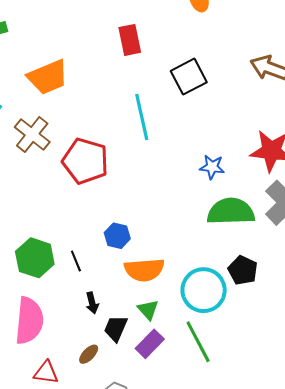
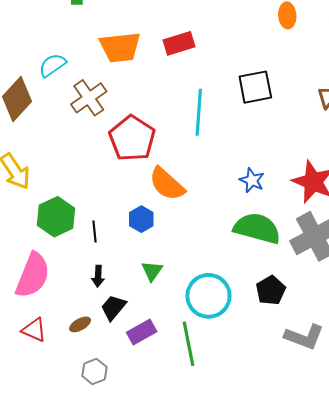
red rectangle: (130, 40) -> (179, 43), moved, turned 68
orange semicircle: (144, 270) -> (167, 184), moved, turned 30
black pentagon: (243, 270) -> (271, 290), moved
green triangle: (148, 310) -> (152, 271), moved

